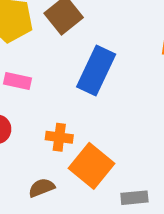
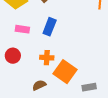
blue rectangle: (96, 70) -> (50, 27), moved, size x0.7

